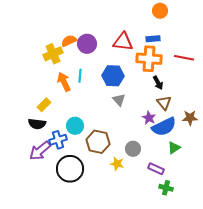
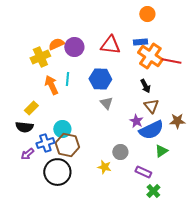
orange cross: (149, 59) -> (150, 56), moved, turned 30
brown hexagon: (98, 142) -> (67, 145), moved
purple arrow: (40, 151) -> (27, 154), size x0.6
green cross: (166, 188) -> (153, 191), turned 32

